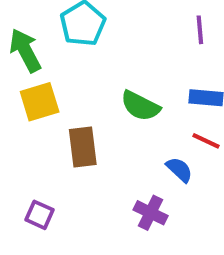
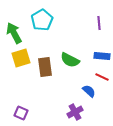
brown rectangle: (83, 147) -> (45, 67), moved
purple cross: (151, 213) -> (75, 112), turned 35

